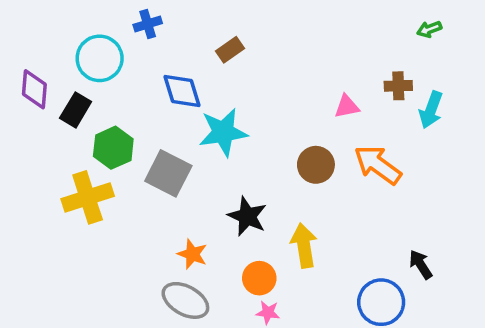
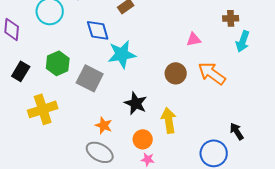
brown cross: (398, 86) -> (231, 18), moved
black rectangle: (76, 110) -> (21, 71), moved
yellow cross: (88, 197) -> (43, 109), moved

